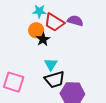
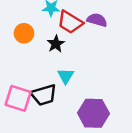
orange circle: (36, 30) -> (24, 33), moved
black trapezoid: (55, 79) -> (44, 95), moved

